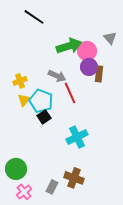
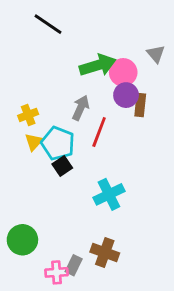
gray arrow: (57, 76) -> (81, 108), turned -90
red line: (70, 93) -> (99, 132), turned 45
pink cross: (24, 192) -> (56, 272), moved, turned 35

